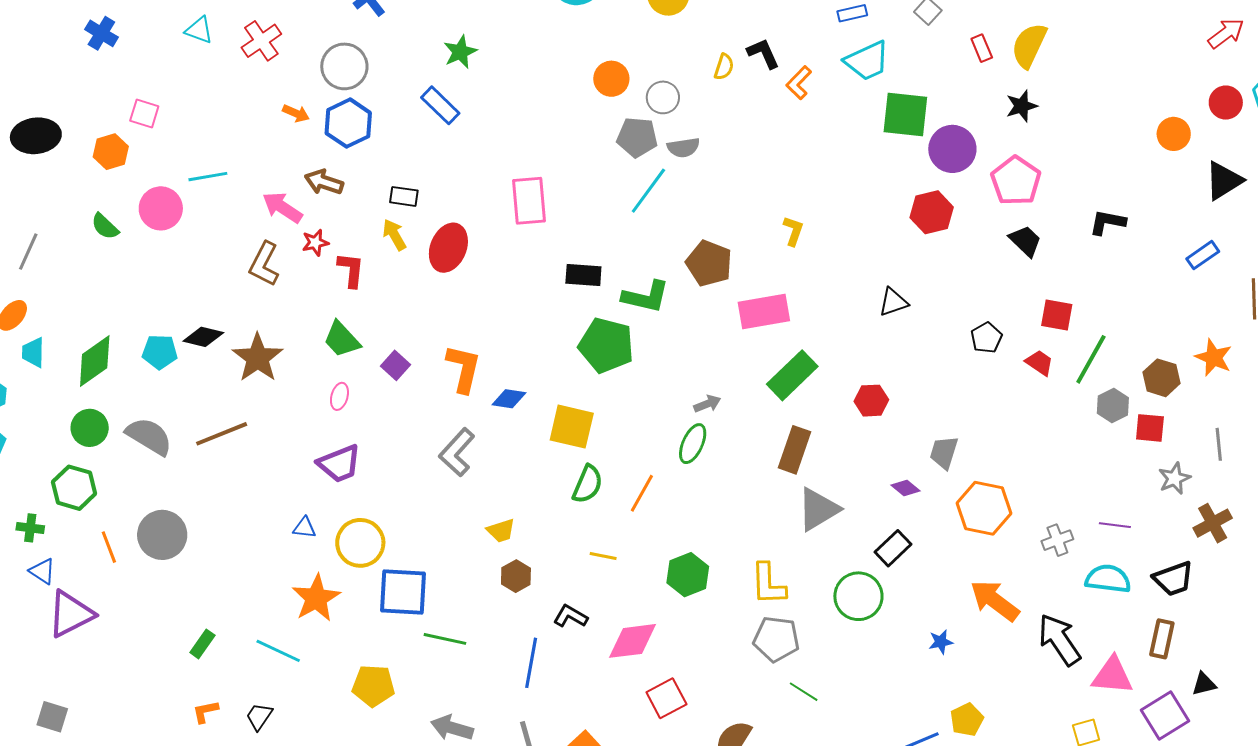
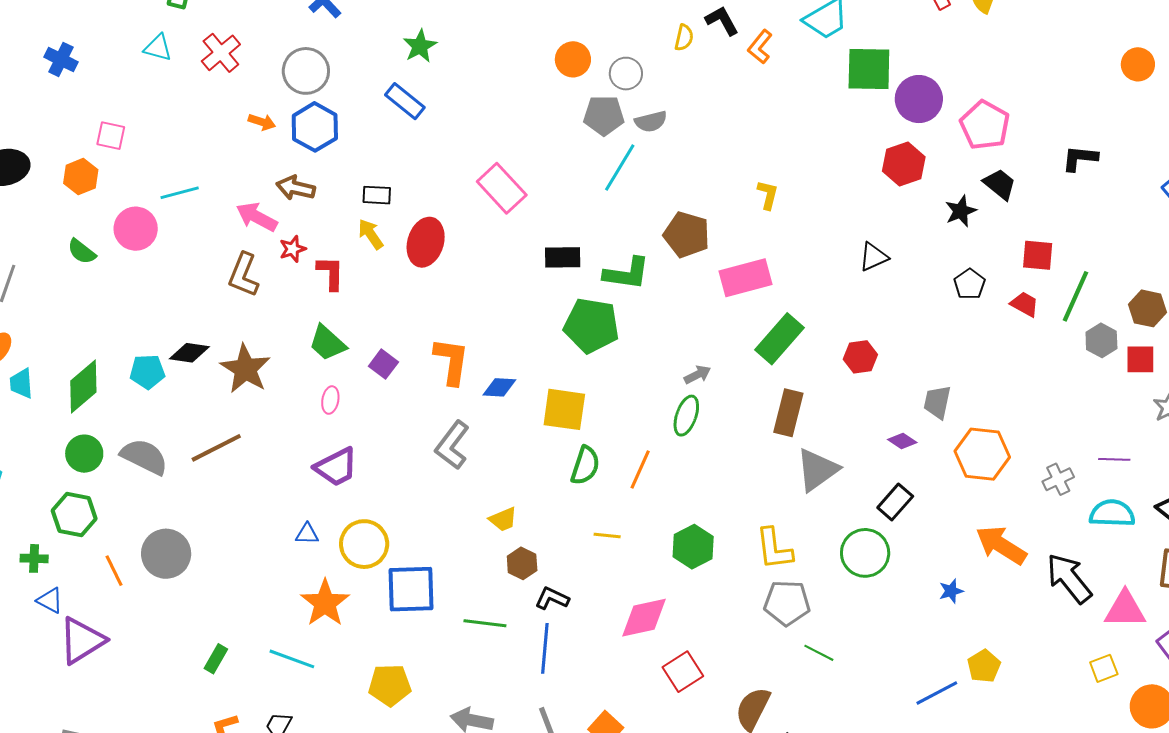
black star: (1022, 106) -> (961, 211), moved
pink rectangle: (529, 201) -> (502, 188), turned -33
black L-shape: (570, 616) -> (552, 598), moved
green line: (445, 639) -> (485, 623), moved

